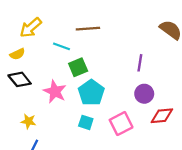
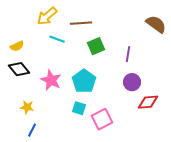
yellow arrow: (31, 28) -> (47, 16), moved
green square: (78, 67) -> (96, 46), moved
pink square: (121, 124) -> (102, 119), moved

